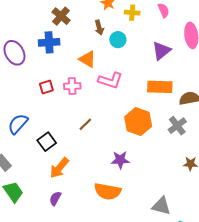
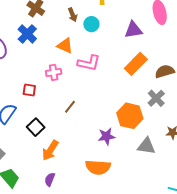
blue cross: (49, 42) -> (27, 34), turned -36
purple triangle: (161, 51) -> (133, 30), turned 36
red square: (46, 87) -> (29, 90), moved, turned 32
orange rectangle: (160, 87) -> (136, 64), turned -40
orange hexagon: (138, 122) -> (130, 116), moved
gray triangle: (161, 206) -> (146, 146), moved

